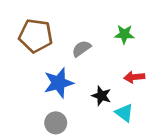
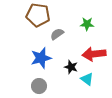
brown pentagon: (36, 36) -> (38, 15), moved
red arrow: (134, 77) -> (94, 54), size x1.6

